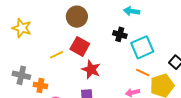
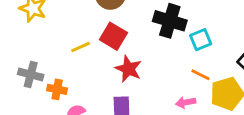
black cross: (120, 34) -> (170, 21), size x1.6
cyan square: (142, 47) -> (201, 40), size x0.7

